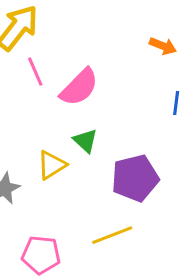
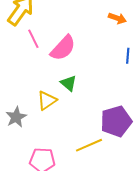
purple pentagon: (135, 178) -> (116, 121), moved

